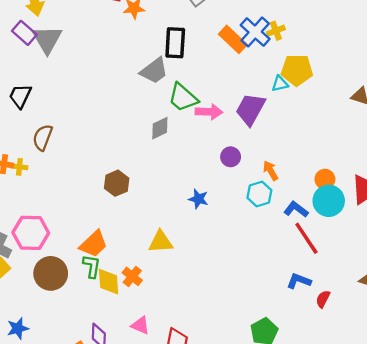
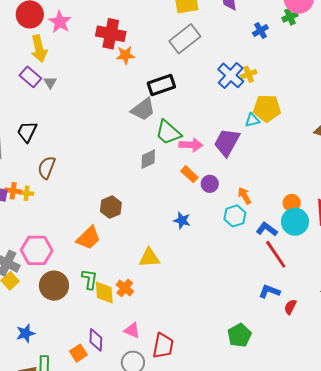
gray triangle: (47, 39) -> (50, 82), size x0.5
orange rectangle: (233, 39) -> (189, 174), moved, size x0.7
black rectangle: (175, 43) -> (161, 85), turned 68
orange trapezoid: (94, 244) -> (88, 238), moved

